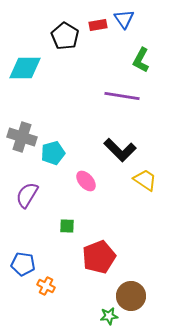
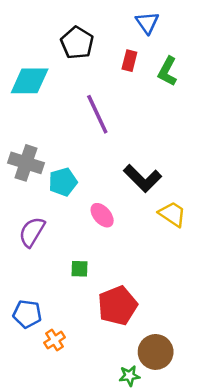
red rectangle: (98, 25) -> (129, 61), moved, turned -66
purple line: (122, 96) -> (97, 114), moved, turned 56
orange cross: (46, 286) -> (55, 340), turned 30

